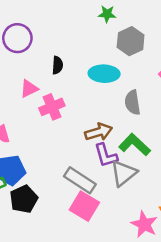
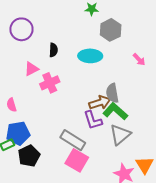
gray semicircle: (133, 102) -> (112, 93), moved
brown arrow: (99, 132) -> (100, 102), moved
gray triangle: (124, 173) -> (120, 135), moved

